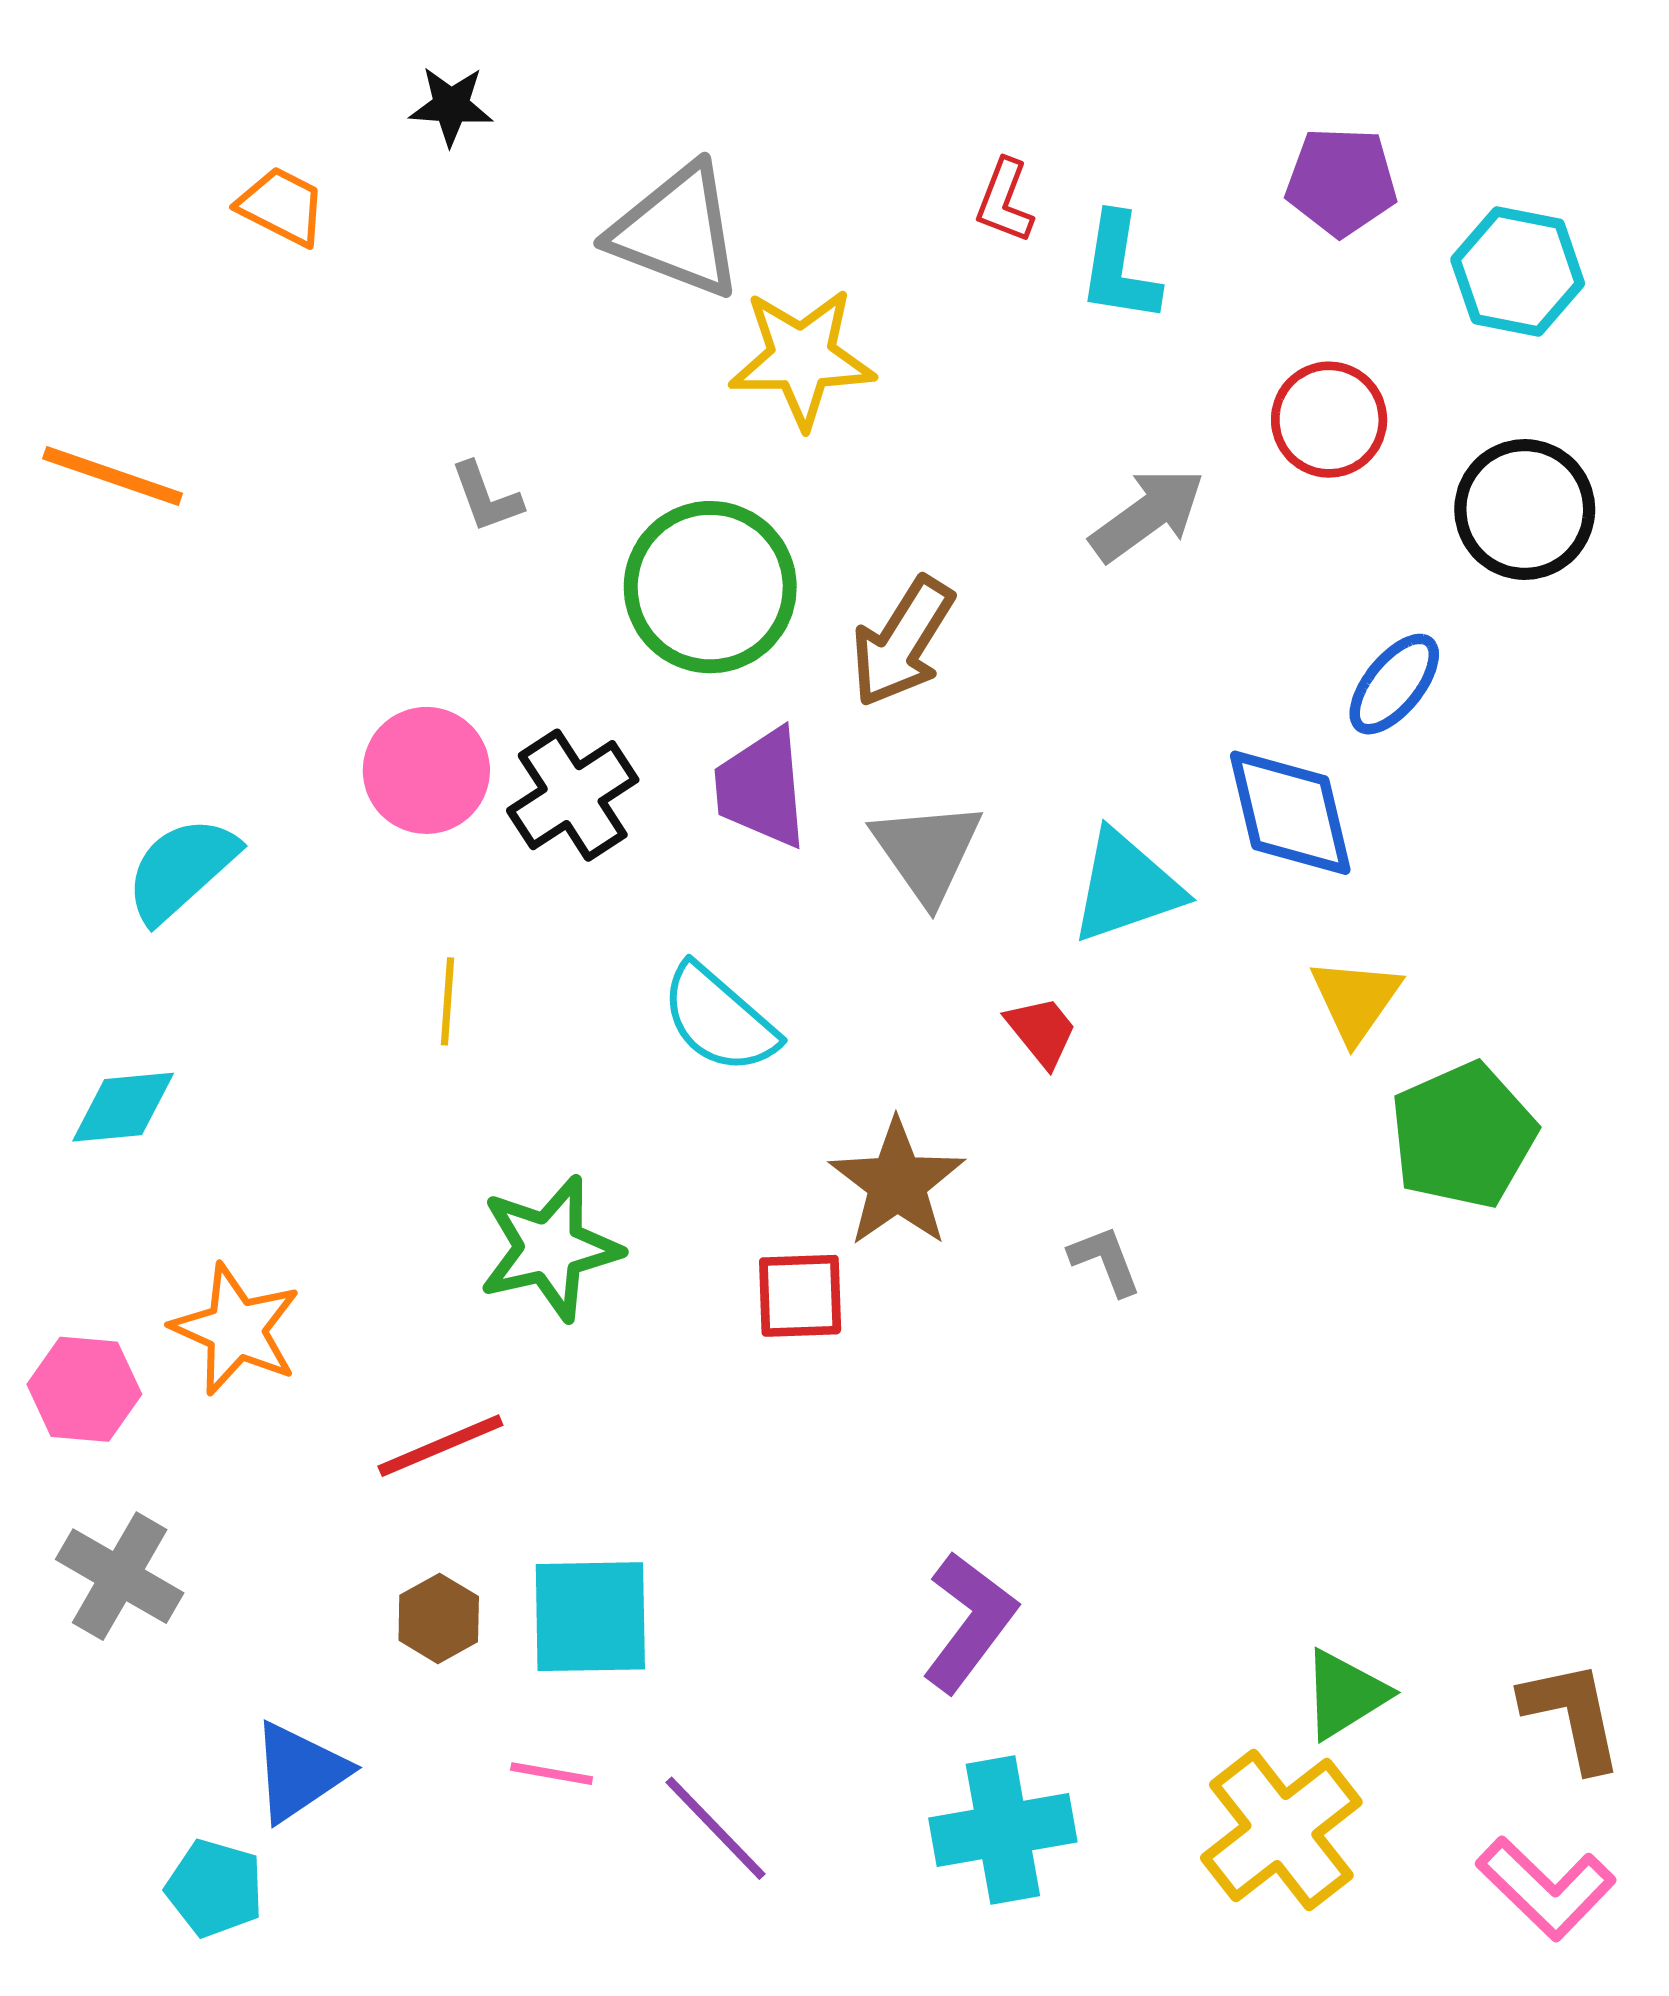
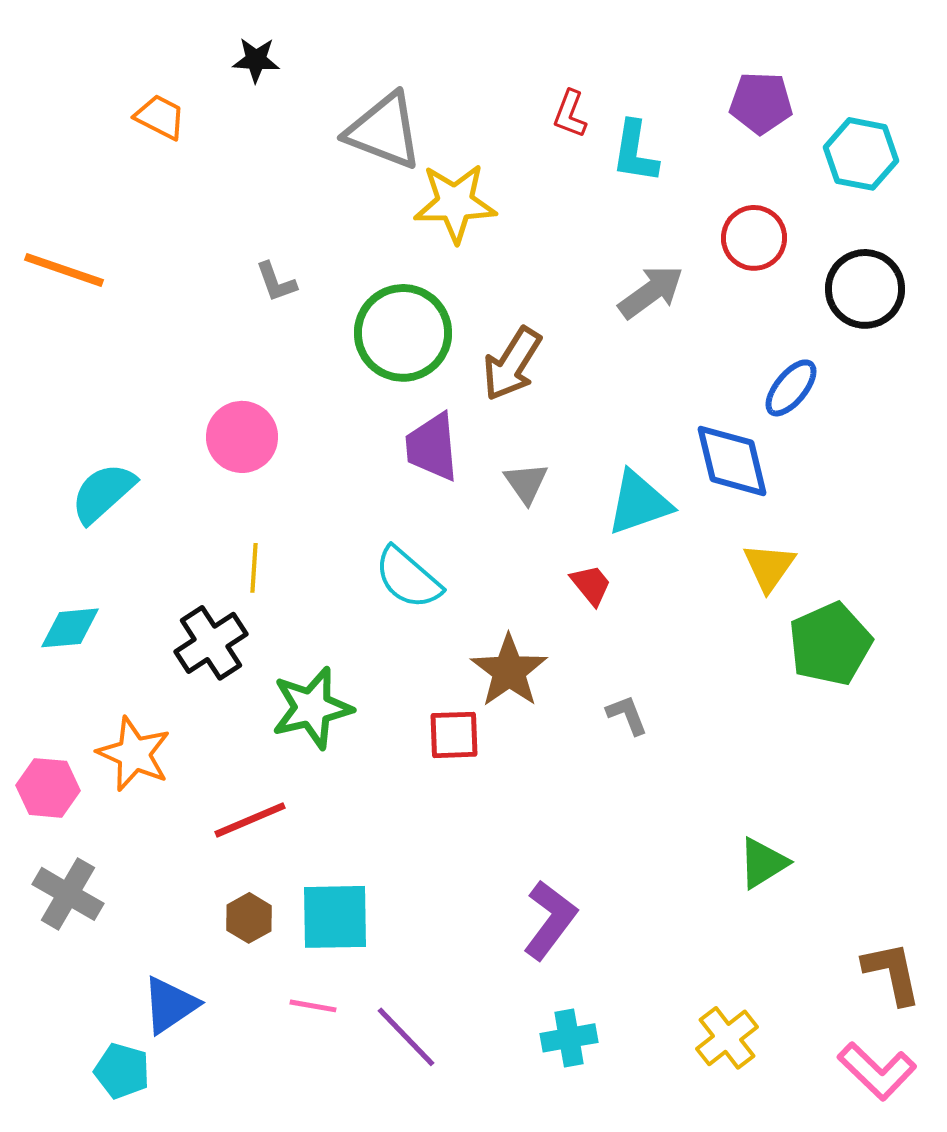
black cross: (573, 795) -> (211, 643), moved
gray triangle: (927, 852) -> (526, 483), size x0.7
green triangle: (1345, 1694) -> (763, 863), moved
cyan cross: (1003, 1830) -> (569, 1038), size x0.7
yellow cross: (1281, 1830) -> (727, 1038), size x0.7

